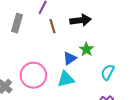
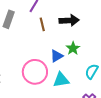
pink circle: (33, 75) -> (35, 72), moved
cyan triangle: (66, 79) -> (61, 80), moved

